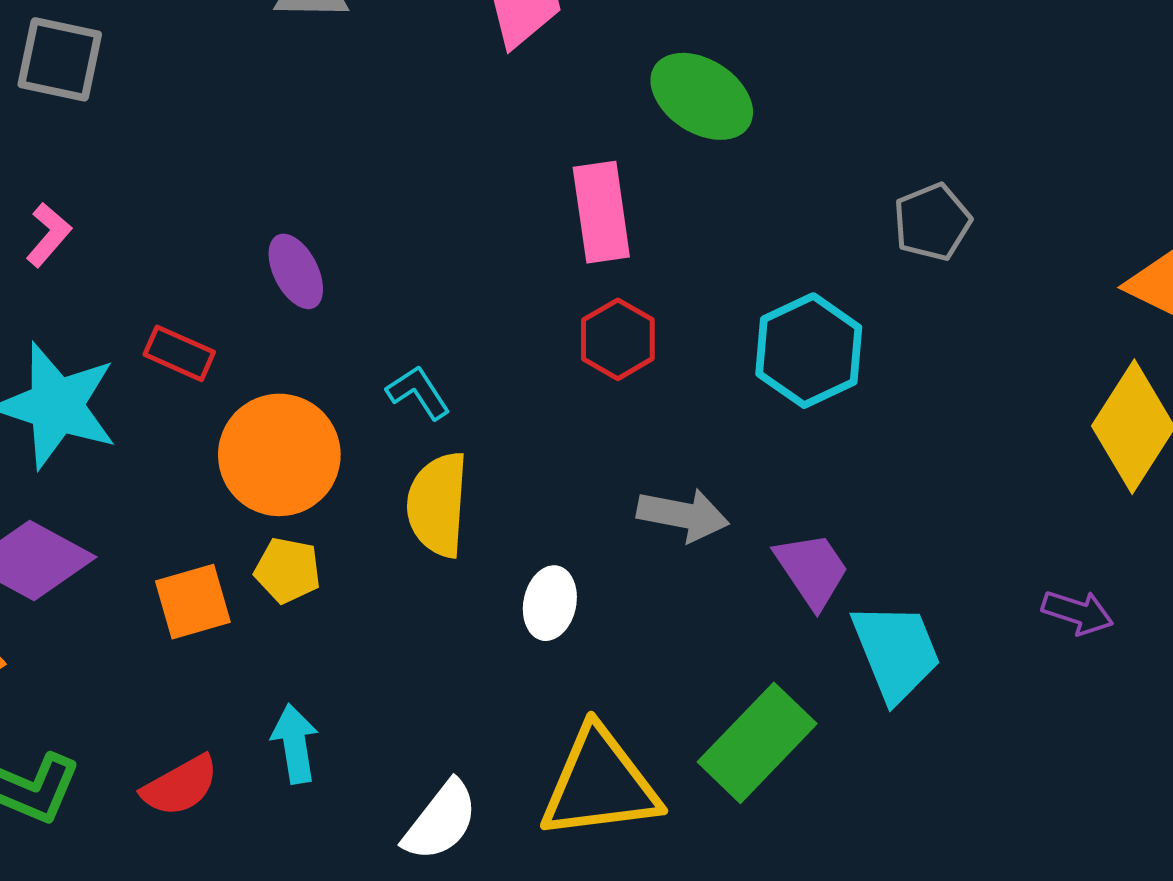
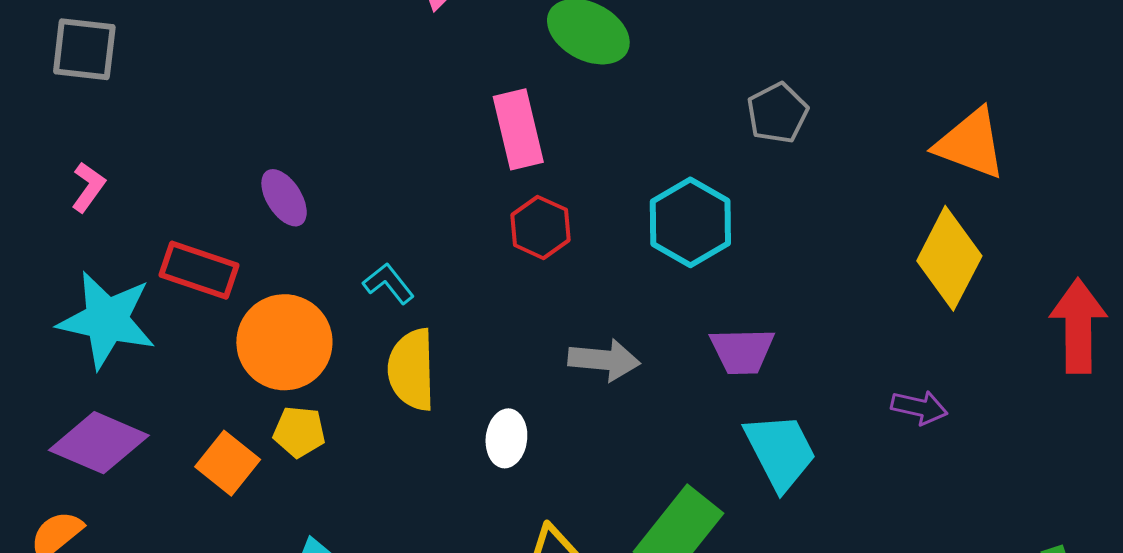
red rectangle: (179, 353) -> (199, 270), size x1.4
purple trapezoid: (812, 570) -> (742, 351), moved, turned 128
orange square: (193, 602) -> (228, 463), turned -30

